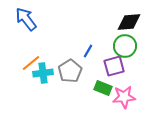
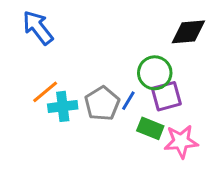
green circle: (125, 46) -> (155, 73), moved
blue line: (88, 51) -> (128, 101), moved

